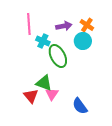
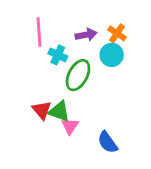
green ellipse: (58, 56) -> (78, 75), turned 55
red triangle: (31, 96) -> (42, 110), moved

